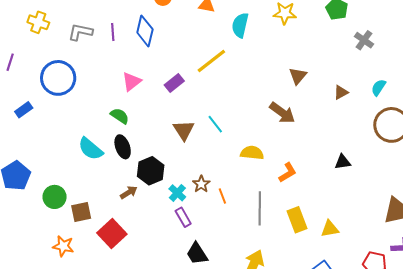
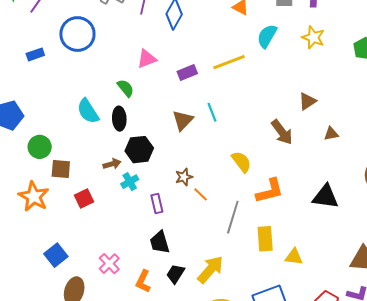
brown triangle: (341, 92) -> (331, 134), moved
cyan line: (215, 124) -> (212, 112), moved
yellow semicircle: (252, 153) -> (241, 162), turned 30
black triangle: (343, 162) -> (325, 197), size x1.6
orange L-shape: (288, 173) -> (270, 191), size x1.4
cyan cross: (177, 193) -> (130, 182), moved
orange line: (222, 196) -> (201, 194), turned -42
red square: (112, 234) -> (84, 198), size x0.7
orange star: (63, 246) -> (34, 197), size x1.4

